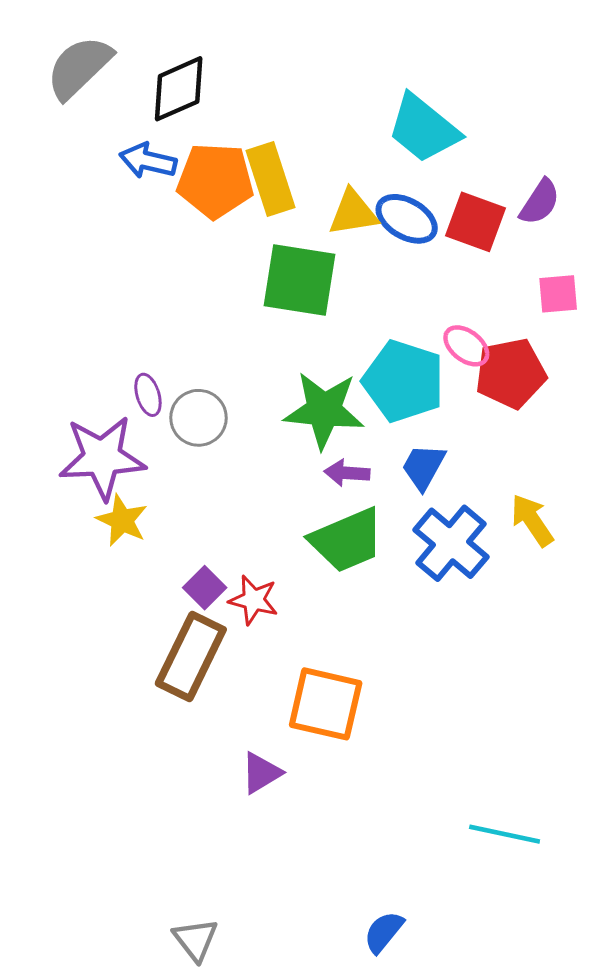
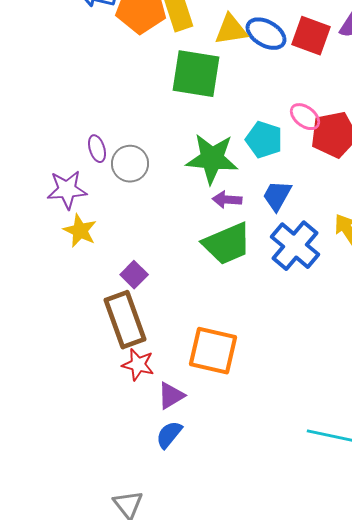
cyan pentagon: (404, 381) -> (264, 140), size x0.7
purple star: (102, 458) -> (67, 190), size x0.7
red star: (254, 600) -> (138, 365), moved
brown rectangle: (191, 657) -> (125, 320), turned -46
blue semicircle: (384, 932) -> (169, 435), moved

